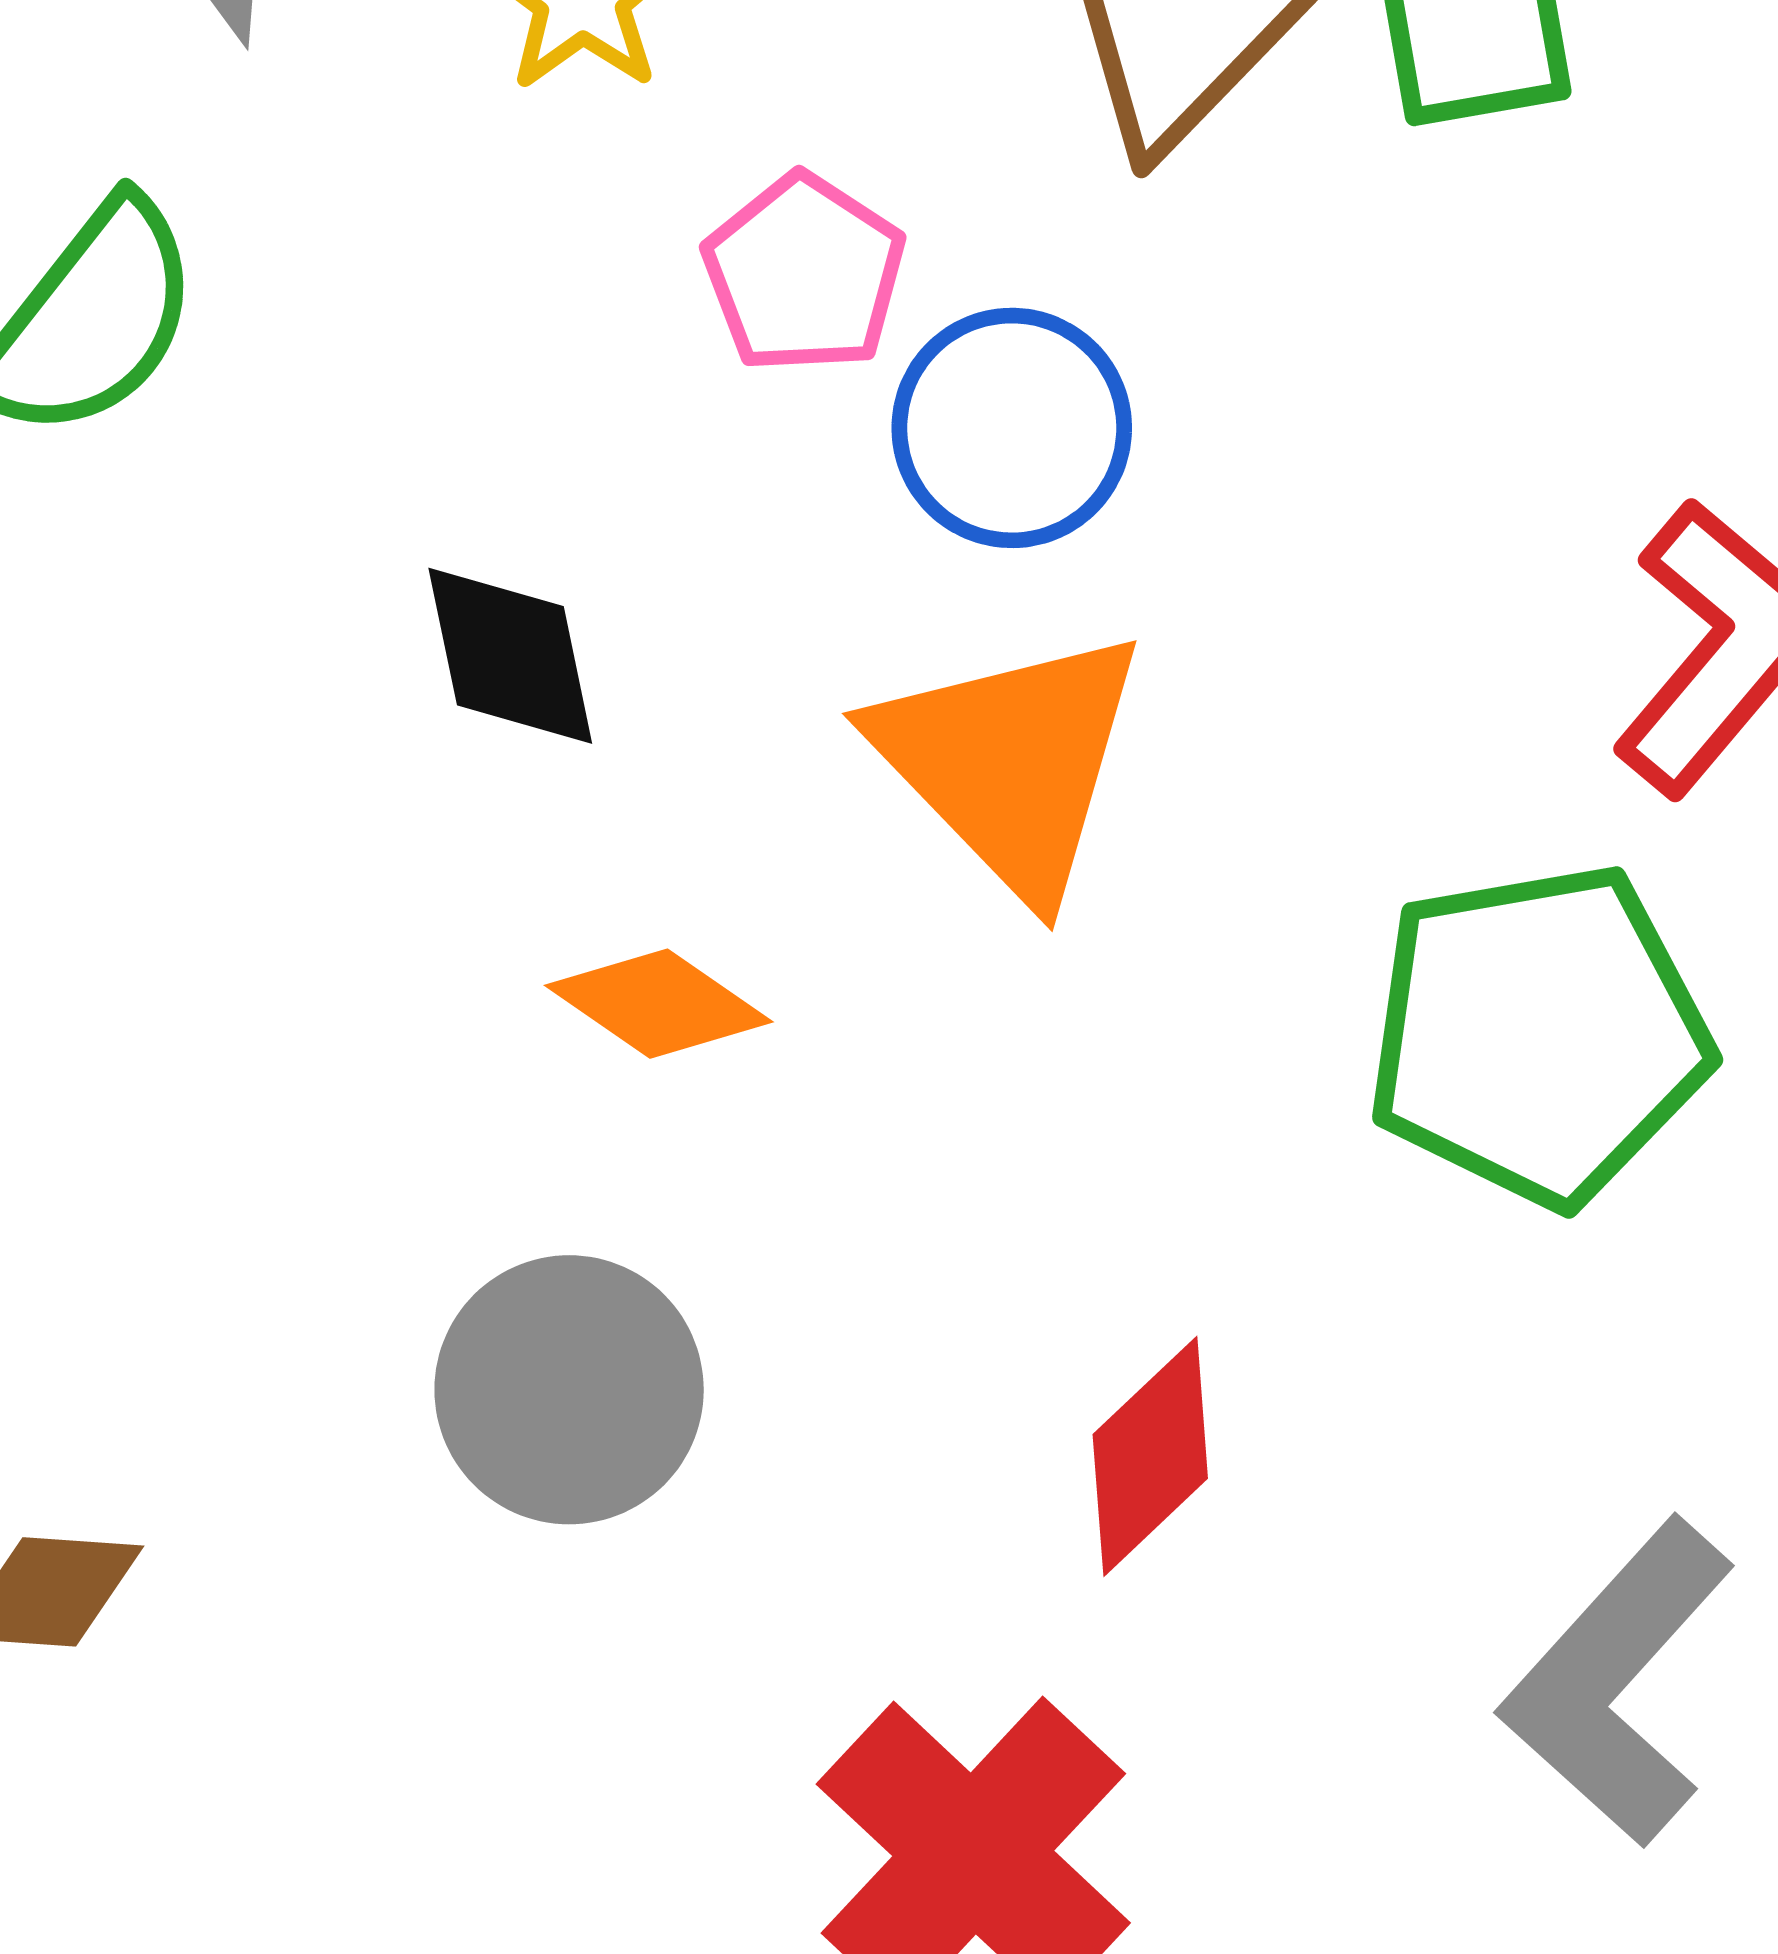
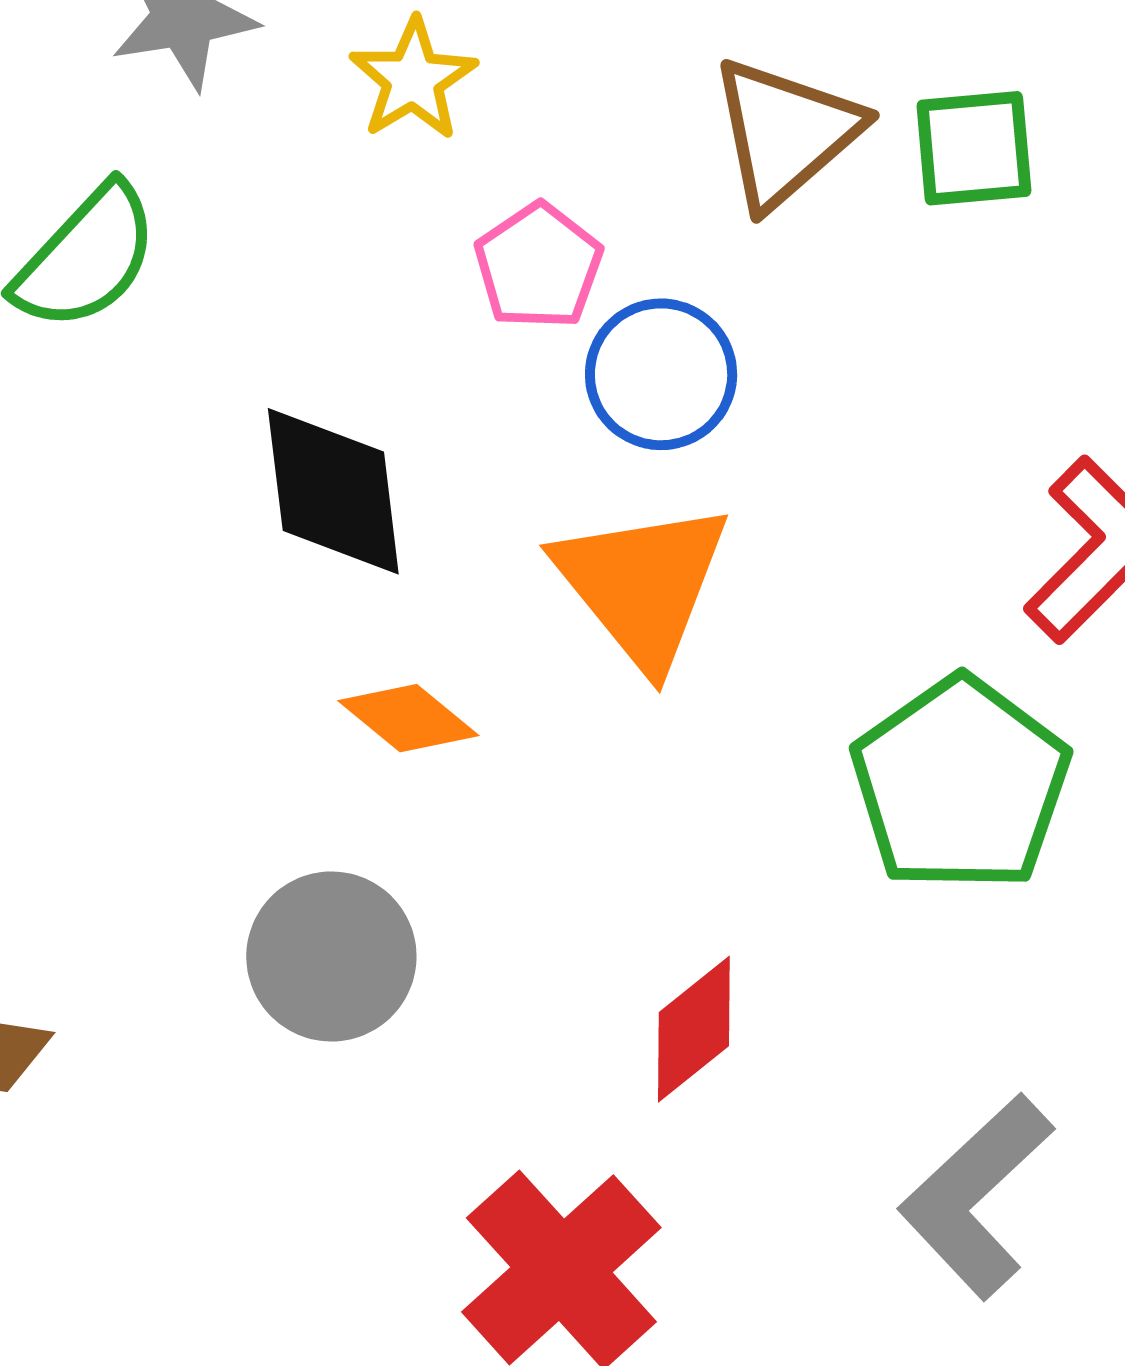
black diamond: (510, 656) -> (333, 491), size x1.4
green pentagon: (1538, 1035) -> (960, 784), turned -30

